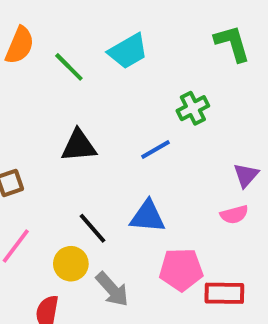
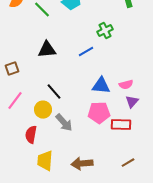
purple triangle: (246, 175) -> (132, 102), moved
blue triangle: (148, 216) -> (101, 86), moved

